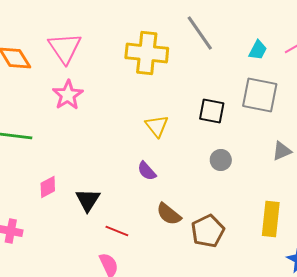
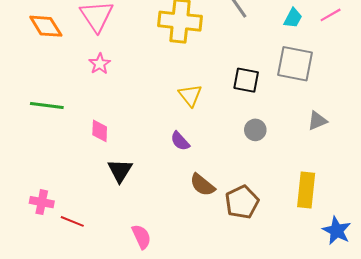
pink star: (68, 95) -> (100, 64), size x0.7
pink diamond: (48, 187) -> (100, 131), moved, turned -60
red line: (117, 231) -> (72, 221), moved

